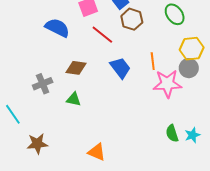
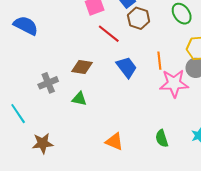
blue semicircle: (57, 28) -> (26, 25), moved
green semicircle: (172, 133) -> (162, 138), moved
orange triangle: (97, 152) -> (114, 142), moved

